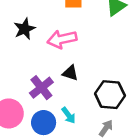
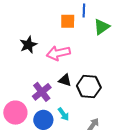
black hexagon: (110, 95) -> (89, 87), moved

